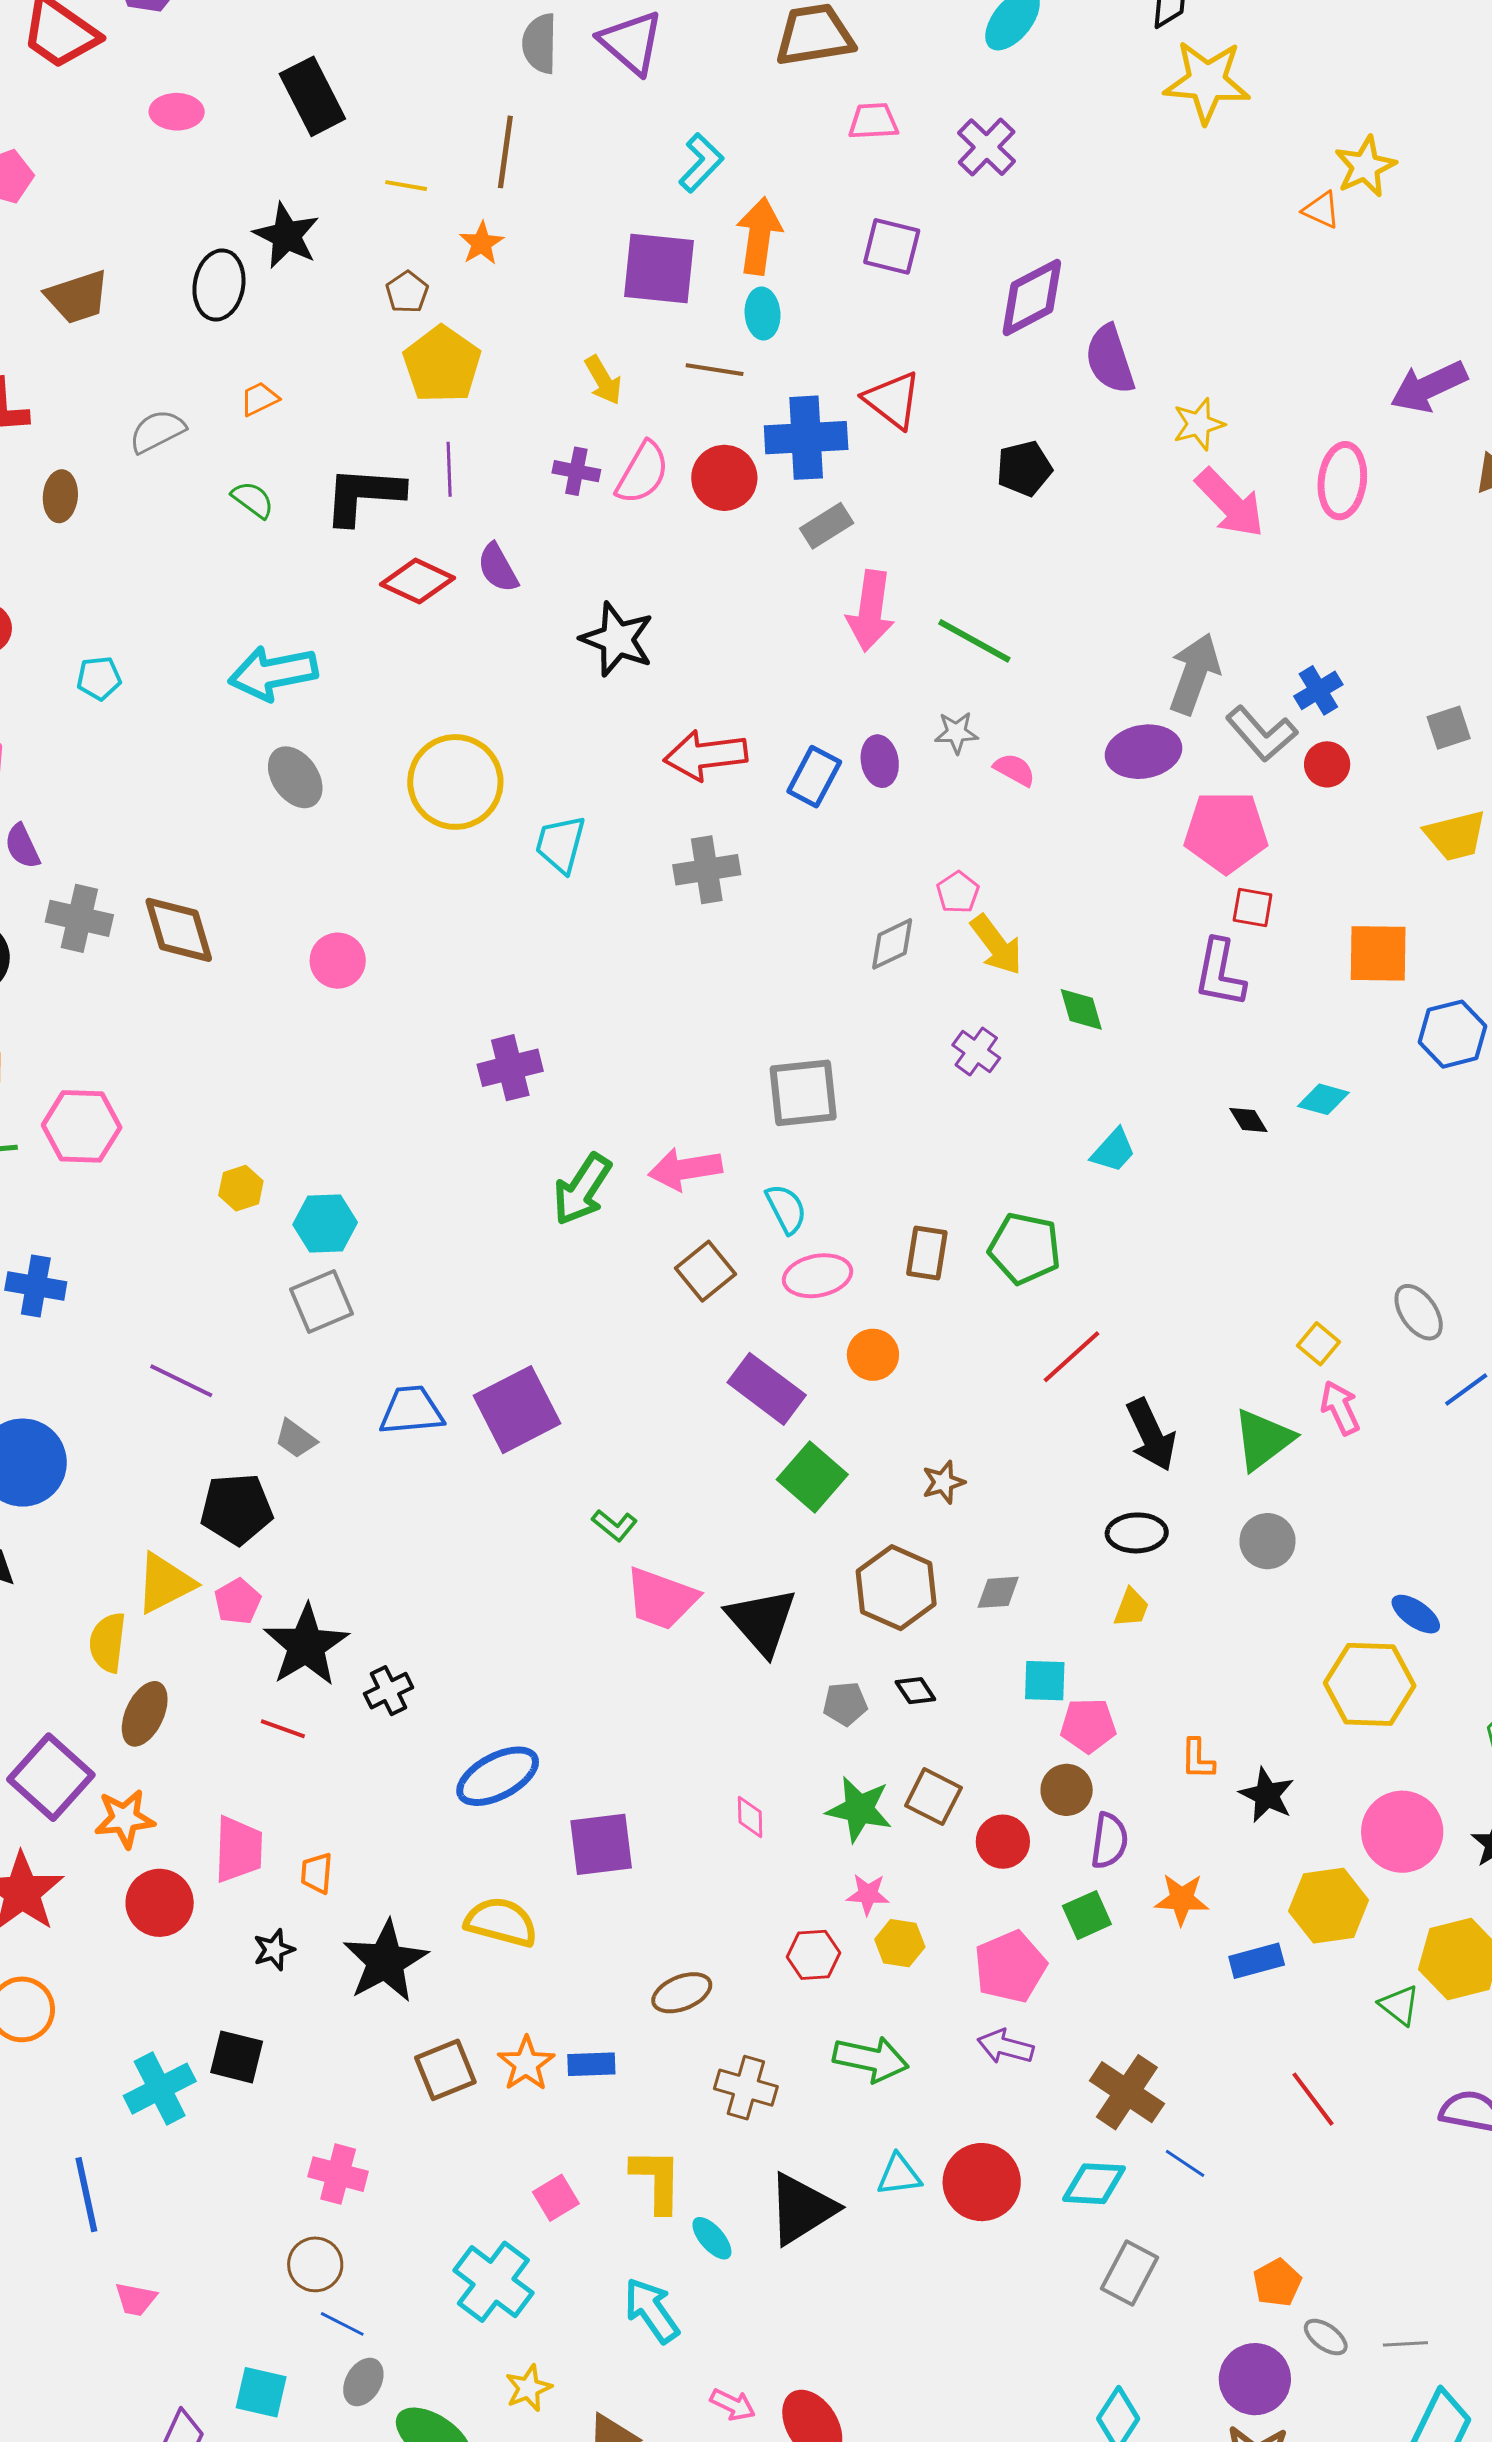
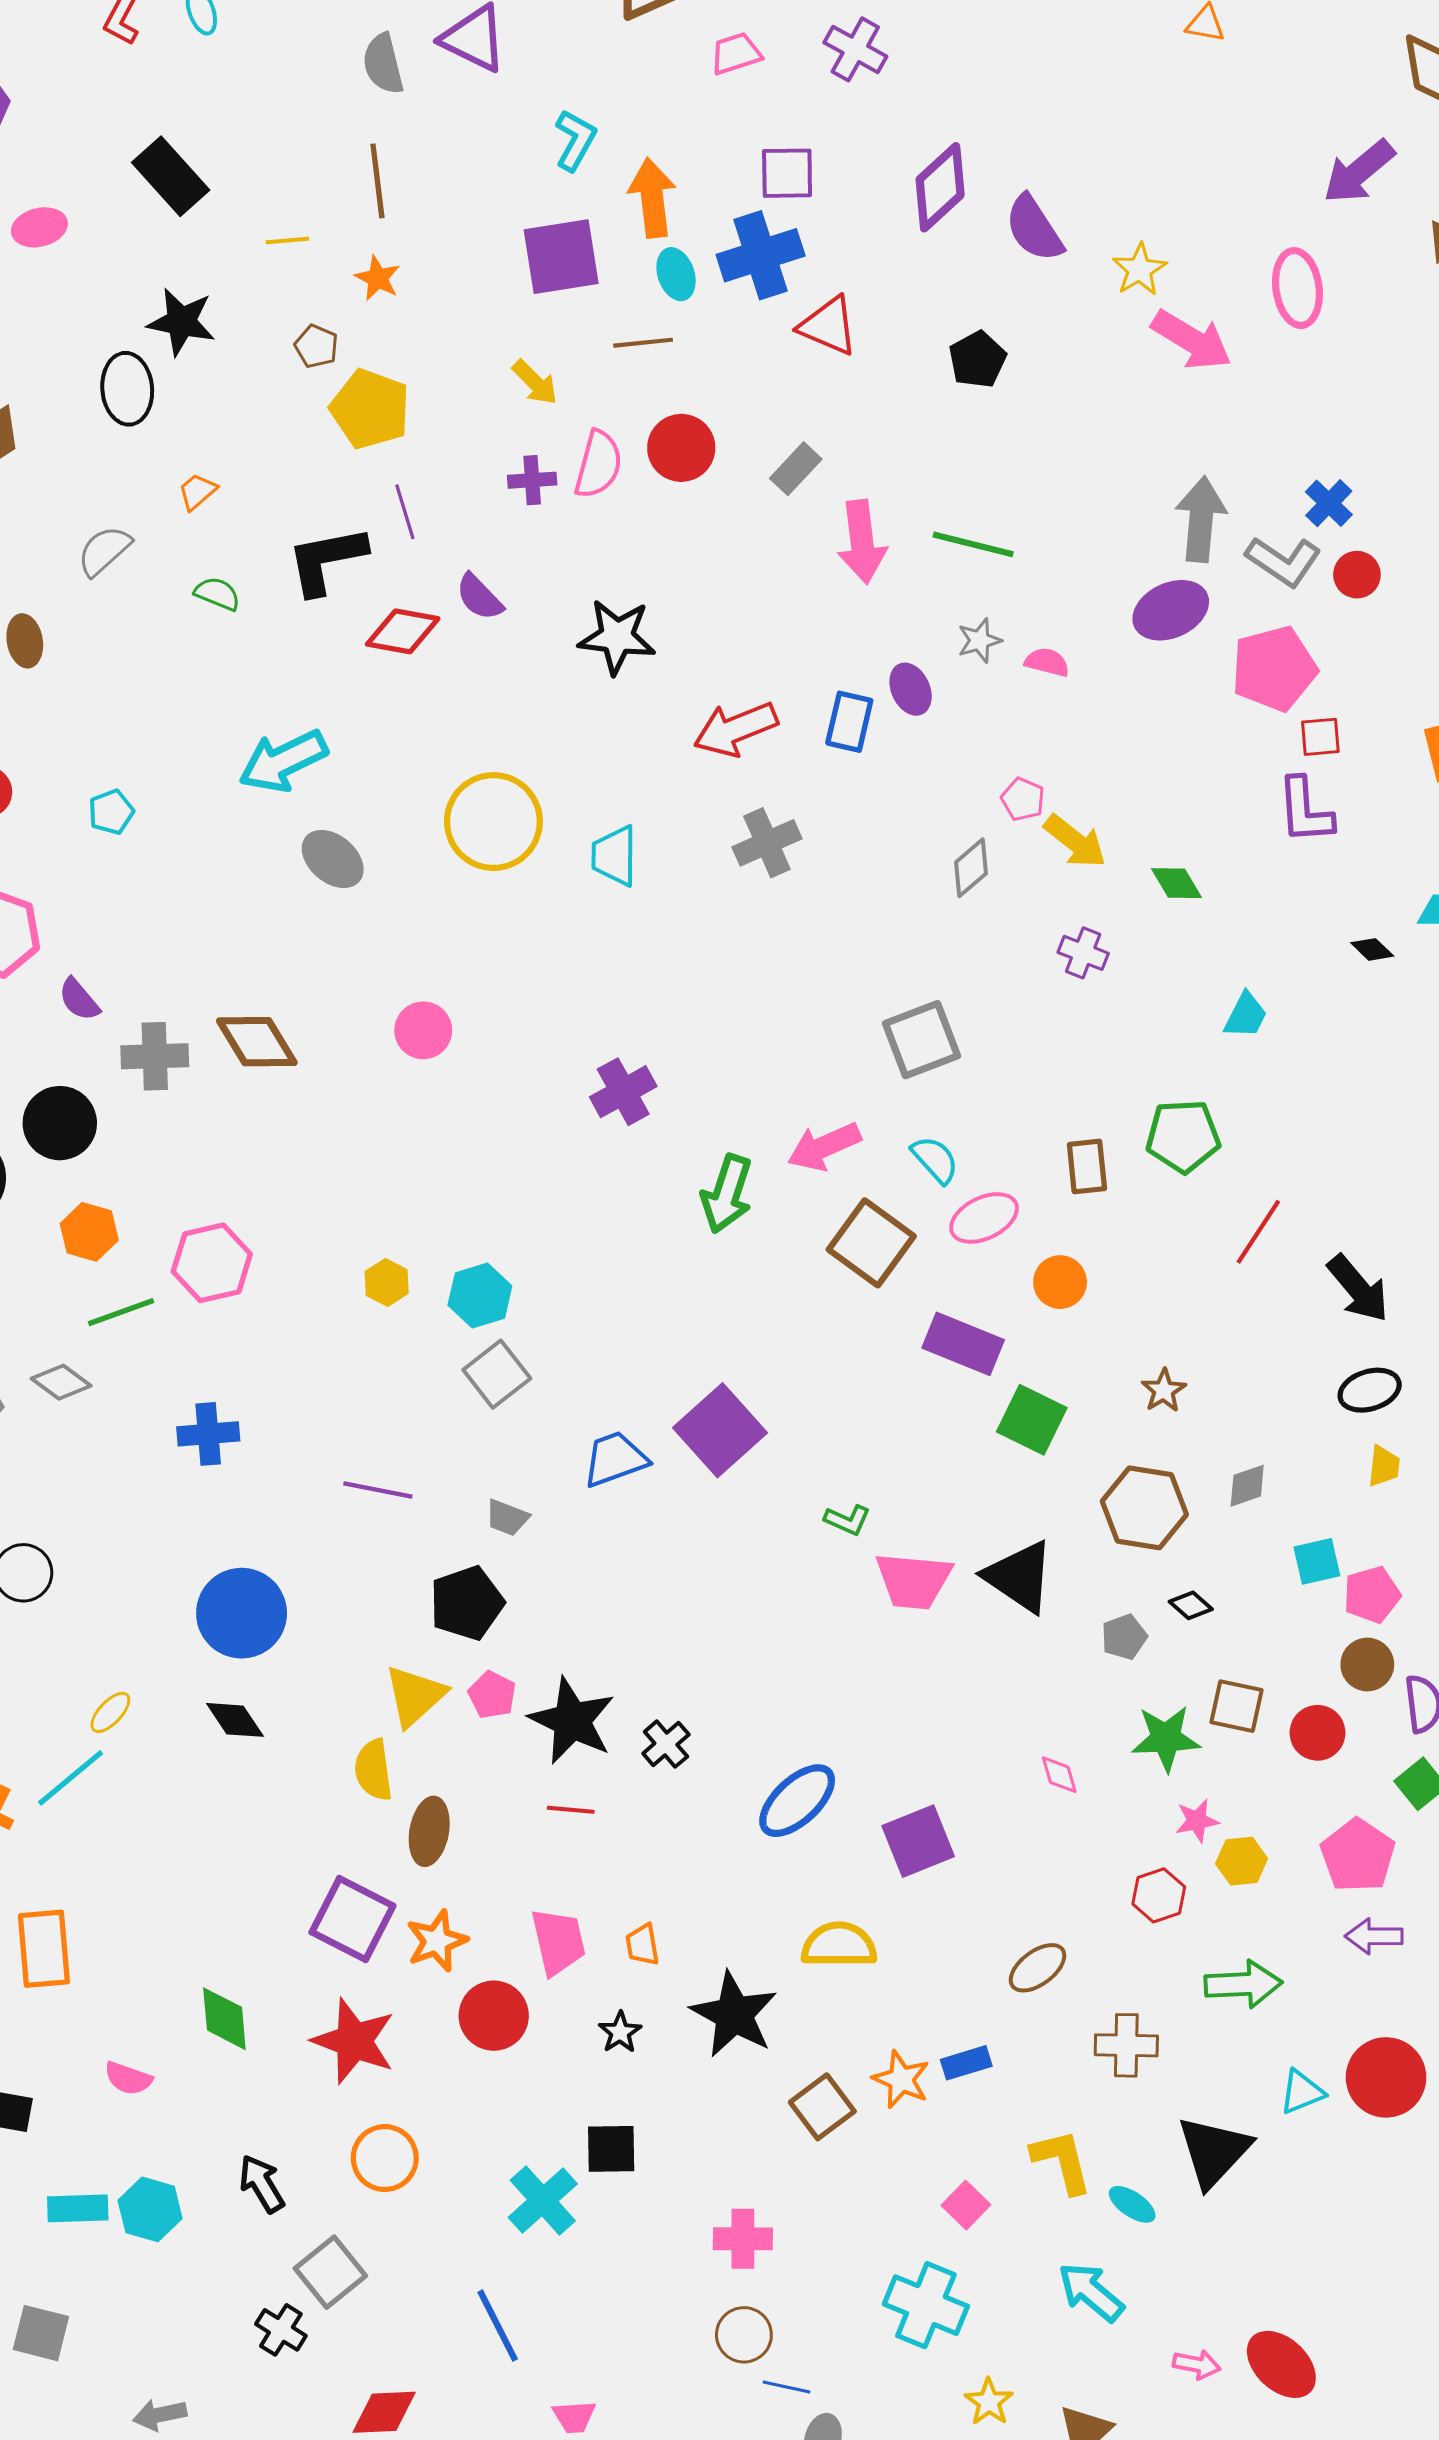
blue cross: (806, 438) -> (761, 255), moved
brown square: (706, 1271) -> (871, 1243), size x1.4

